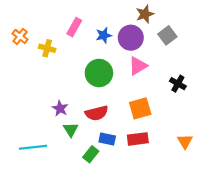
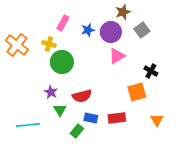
orange cross: (20, 36) -> (17, 45), moved, size x1.6
yellow cross: (47, 48) -> (49, 44), moved
green circle: (99, 73) -> (62, 62), moved
orange square: (140, 108) -> (137, 92), moved

